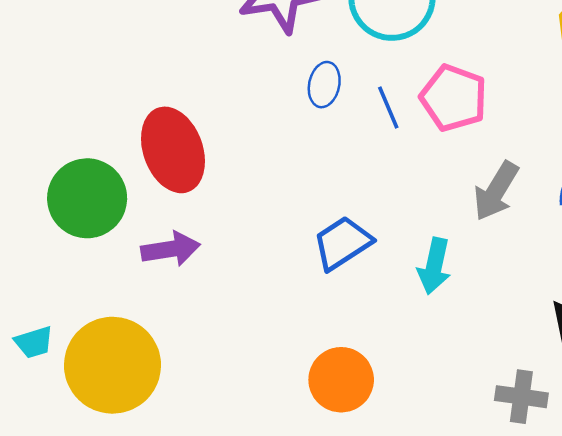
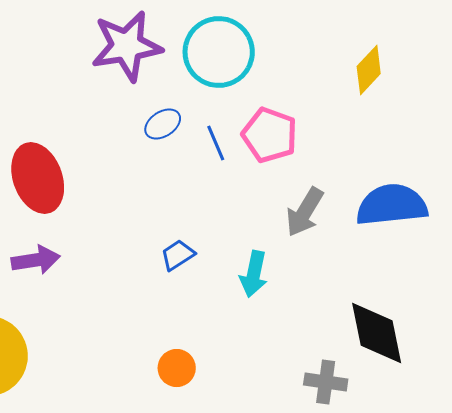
blue ellipse: (324, 85) -> (163, 124), turned 45
blue trapezoid: (342, 243) -> (178, 255), size x0.7
orange circle: (341, 380) -> (177, 368), size x0.7

